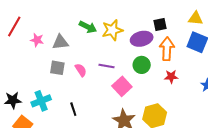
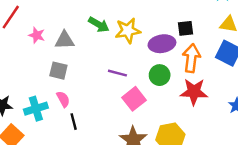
pink semicircle: (81, 70) -> (63, 99), moved
red star: (171, 77) -> (194, 92), size x1.6

